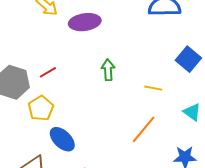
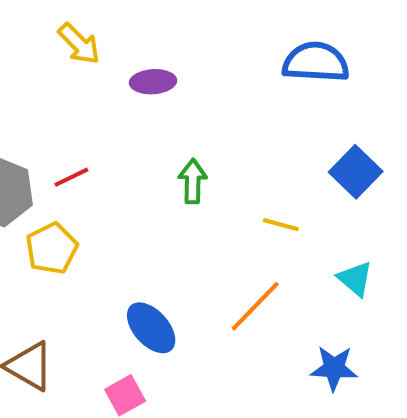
purple ellipse: (85, 22) -> (153, 82), size x0.7
blue ellipse: (62, 139) -> (151, 328), moved

